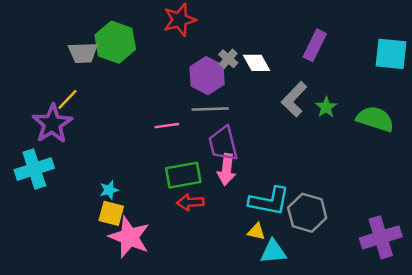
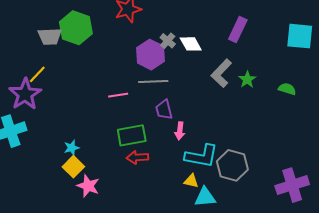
green semicircle: (375, 119) -> (287, 89), size x0.6
purple trapezoid: (223, 144) -> (164, 110), size x0.7
pink arrow: (227, 170) -> (180, 131), moved, size x0.7
yellow square: (111, 213) -> (73, 167), turned 30
pink star: (129, 237) -> (88, 186), size x0.7

